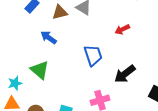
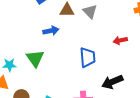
blue arrow: (49, 37) -> (51, 31), turned 119

